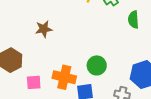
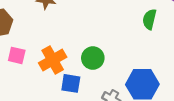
orange cross: (64, 77) -> (53, 60), turned 30

